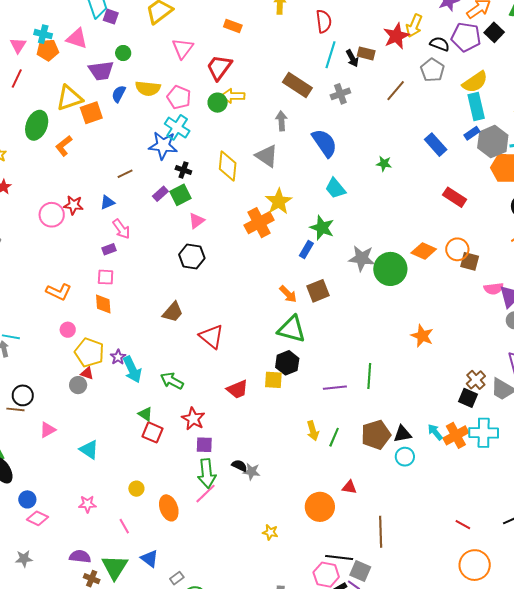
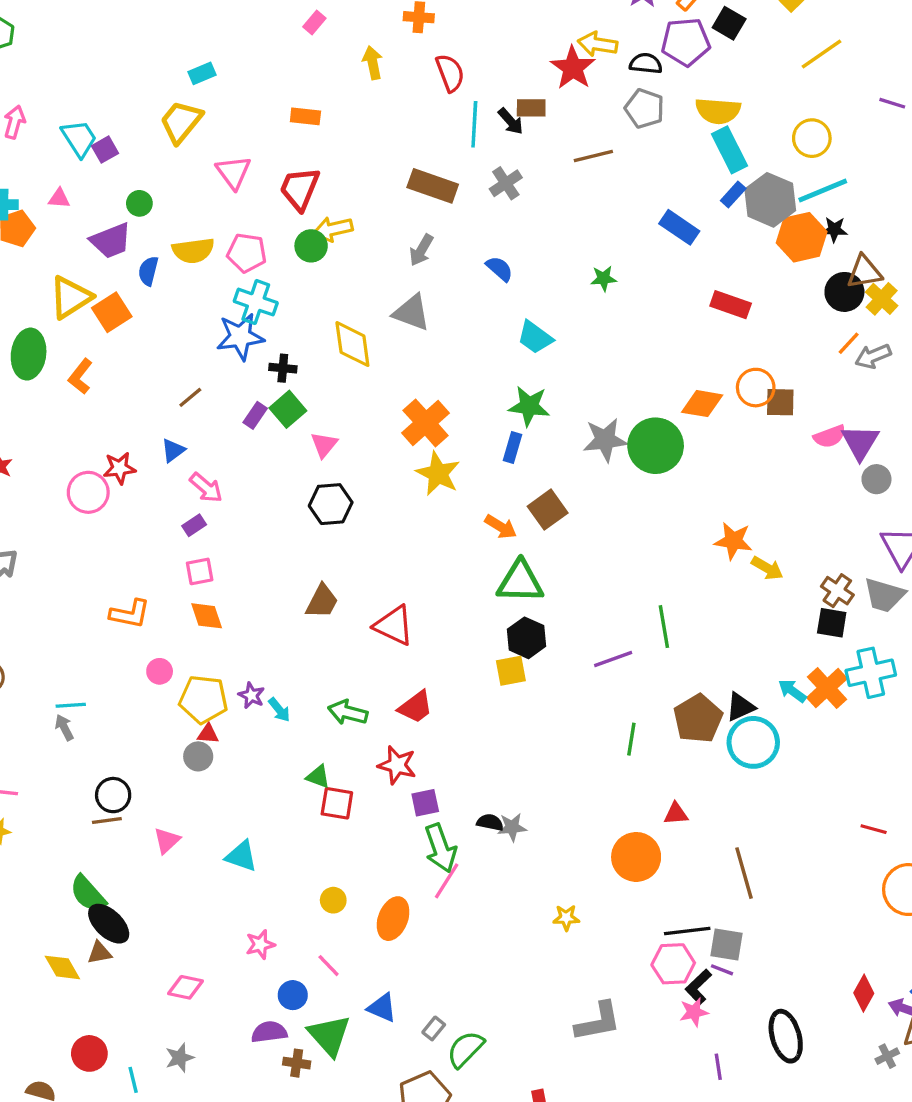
purple square: (111, 17) -> (105, 150), turned -35
yellow arrow: (414, 26) -> (598, 44), turned 90
pink triangle: (77, 39) -> (59, 198), size x0.6
yellow semicircle: (475, 82) -> (718, 111), turned 52
brown line: (396, 91) -> (593, 156), turned 50
gray arrow: (281, 121) -> (421, 250), turned -132
blue semicircle: (324, 143) -> (499, 269), size x0.6
yellow star: (279, 201) -> (438, 474), moved
cyan arrow: (132, 369) -> (279, 710), size x0.6
red trapezoid: (237, 389) -> (416, 707), moved
yellow arrow: (313, 431) -> (767, 568), moved, turned -30
cyan circle: (405, 457) -> (753, 742), size x1.6
blue circle: (27, 499) -> (293, 995), moved
orange ellipse: (169, 508) -> (393, 919), turned 55

